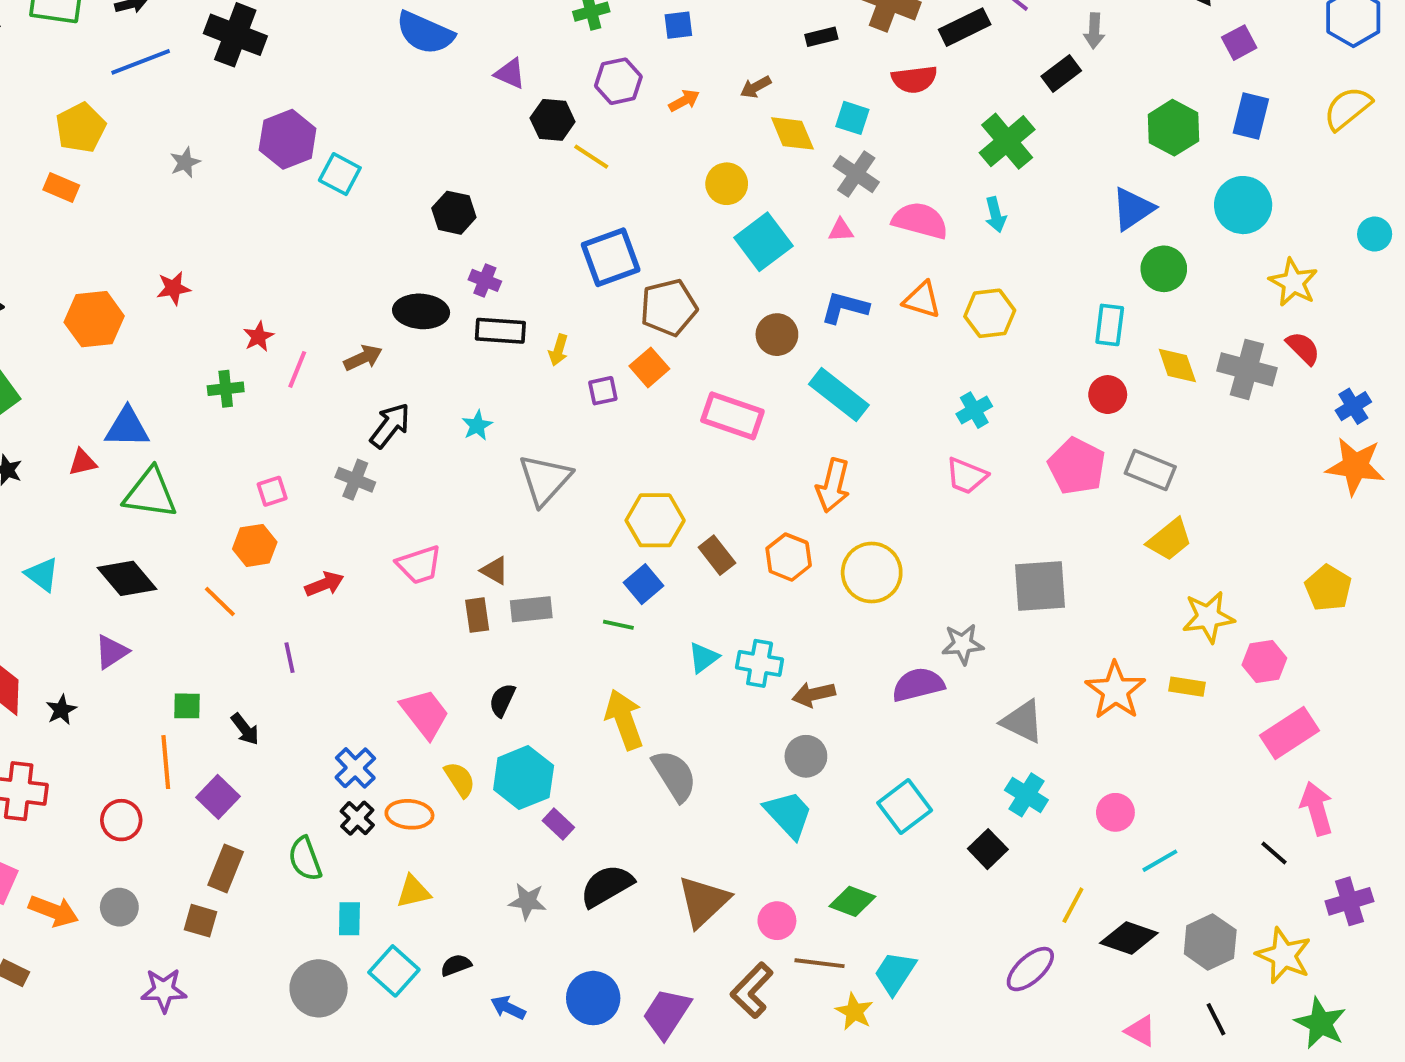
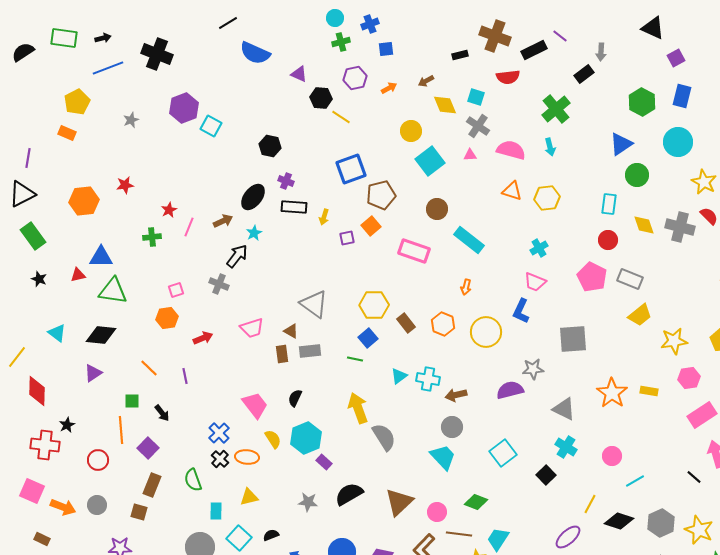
blue L-shape: (845, 308) -> (521, 311), moved, turned -80
black ellipse: (421, 311) -> (253, 197), turned -56
cyan star: (477, 426) -> (254, 233), moved
gray triangle: (545, 480) -> (314, 304), moved, turned -36
orange arrow: (833, 485) -> (466, 287), size x0.6
black diamond: (127, 578) -> (101, 335), turned -44
orange line: (220, 602) -> (149, 368), moved
yellow star: (1208, 617) -> (674, 341), moved
black star: (61, 710) -> (67, 425), moved

